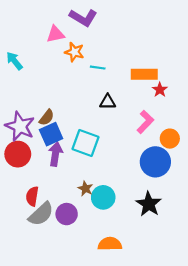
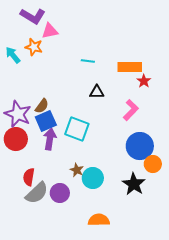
purple L-shape: (83, 18) -> (33, 16), moved
orange star: (74, 52) -> (34, 47), moved
orange circle: (170, 139) -> (153, 164), moved

